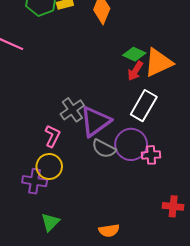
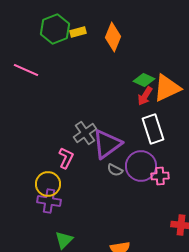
white rectangle: (144, 106) -> (153, 129), turned -48
gray semicircle: (104, 149) -> (115, 170), size x0.7
yellow circle: (49, 166) -> (48, 184), moved

